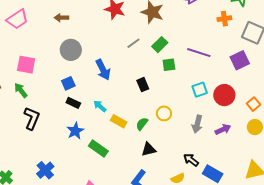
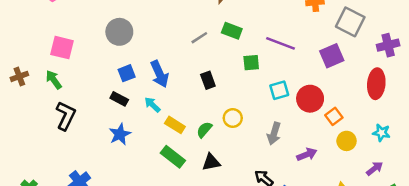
gray line: (133, 43) -> (199, 38), moved
green rectangle: (160, 45) -> (232, 31), turned 63
green square: (169, 65) -> (251, 63), moved
blue arrow: (103, 70) -> (160, 74), moved
blue square: (68, 83) -> (127, 73), moved
orange square: (253, 104) -> (334, 116), moved
purple arrow: (223, 129) -> (307, 154), moved
green rectangle: (98, 149) -> (173, 157), moved

